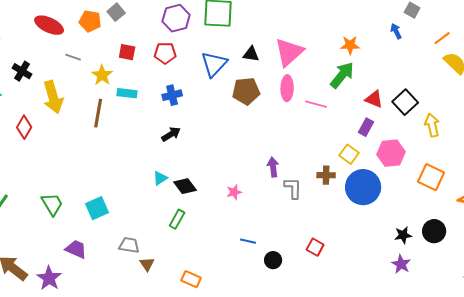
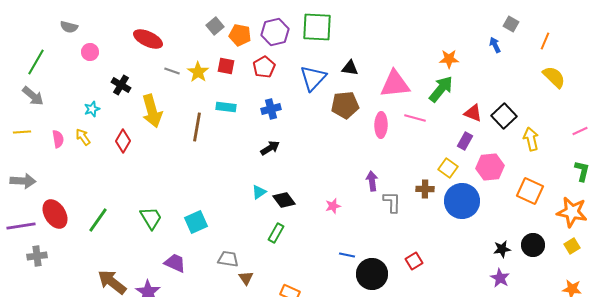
orange pentagon: (90, 21) -> (240, 35), moved
orange line: (442, 38) -> (545, 41), moved, turned -30
pink triangle: (289, 52) -> (395, 84), moved, turned 36
red pentagon: (165, 53) -> (264, 67), turned -30
yellow star: (102, 75) -> (198, 72), moved
pink ellipse: (287, 88) -> (381, 125), moved
red square: (315, 247) -> (414, 261), turned 30
black circle: (273, 260) -> (372, 274), size x1.8

